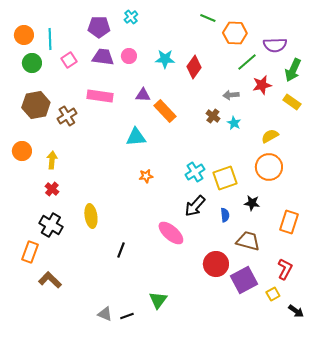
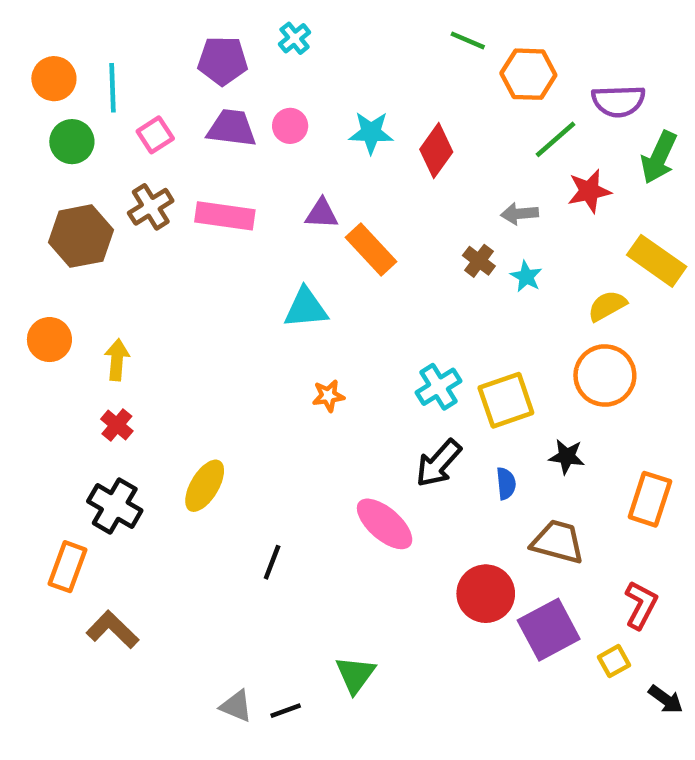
yellow rectangle: (292, 102) -> (657, 261), moved, size x1.4
brown cross: (67, 116) -> (151, 207), moved
yellow ellipse: (91, 216) -> (205, 486), turned 40

